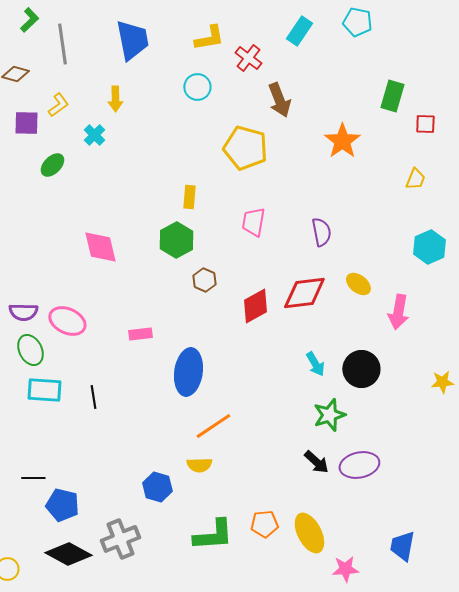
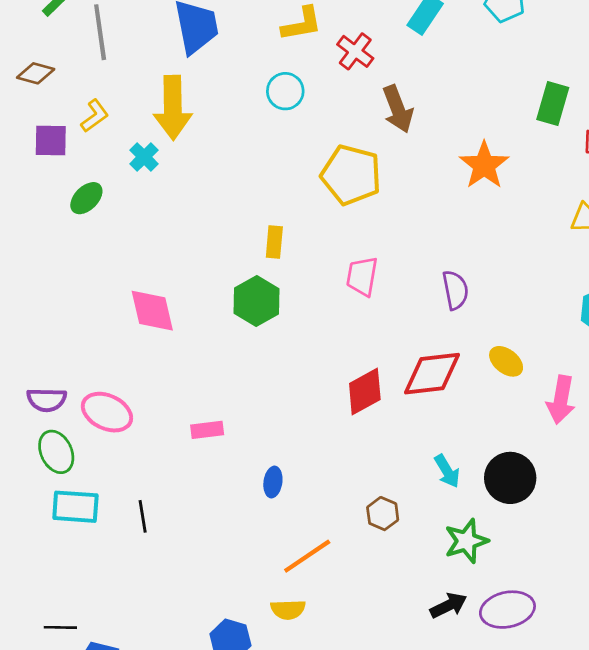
yellow arrow: (115, 99) -> (173, 108), size x1.8
brown hexagon: (204, 280) -> (383, 514), moved
blue ellipse: (188, 372) -> (273, 482), size x0.5
black arrow: (316, 462) -> (448, 605), turned -68

